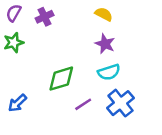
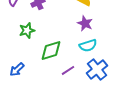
green star: (14, 43) -> (27, 30), moved

